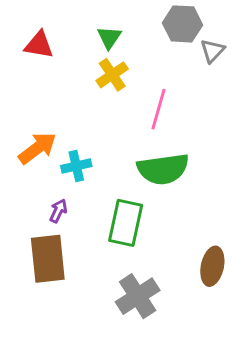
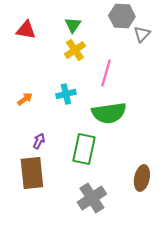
orange arrow: (37, 148) -> (25, 99), size x0.6
cyan cross: (76, 166) -> (66, 94), moved

